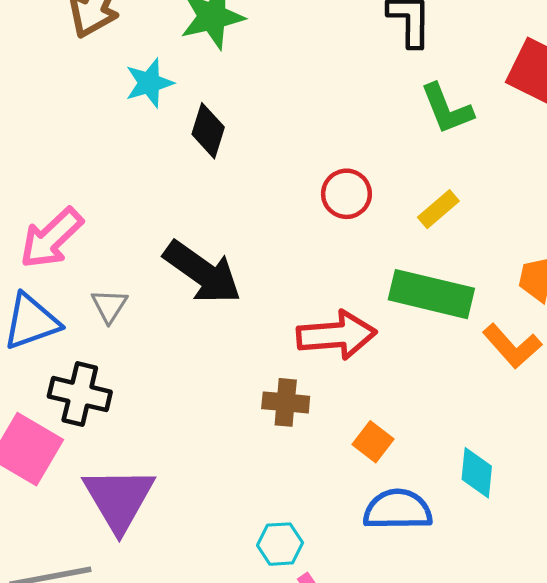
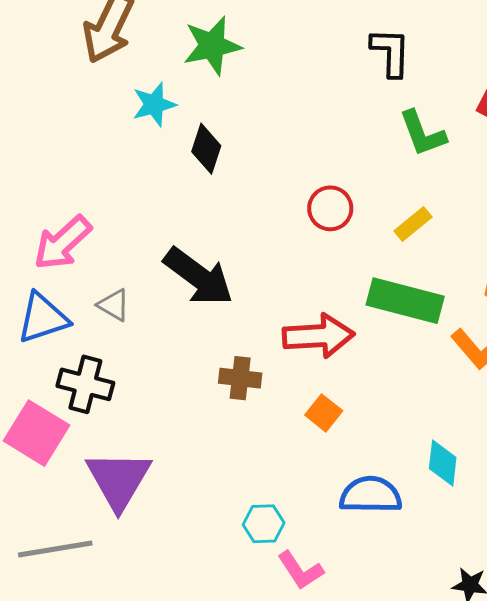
gray triangle: (109, 306) -> (114, 305), turned -33
brown cross: (286, 402) -> (240, 378), moved
orange square: (373, 442) -> (324, 413), moved

